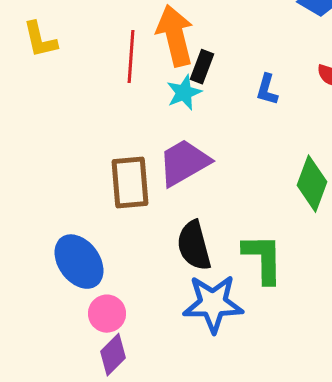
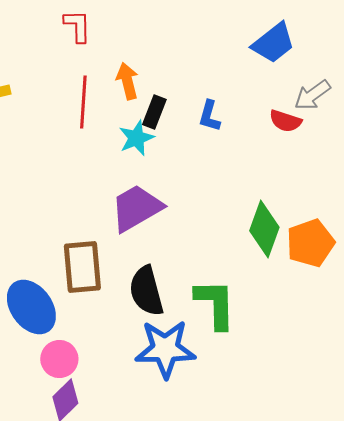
orange arrow: (175, 36) -> (127, 81), size x0.6
blue L-shape: (267, 90) -> (209, 116), moved
brown rectangle: (130, 183) -> (82, 267), moved

